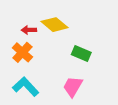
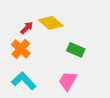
red arrow: (29, 30) -> (27, 28), turned 136

